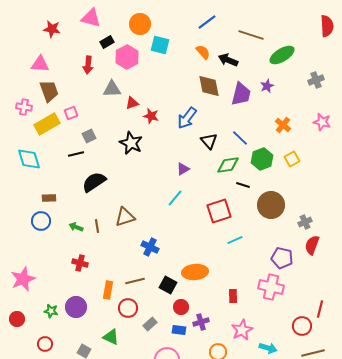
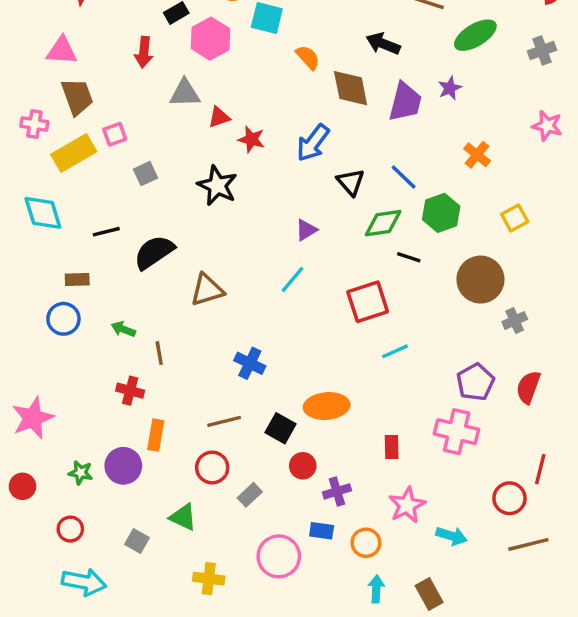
orange semicircle: (203, 52) -> (308, 57), moved
gray cross: (316, 80) -> (542, 51), moved
pink star: (322, 122) -> (547, 126), moved
black line: (76, 154) -> (106, 232), moved
yellow square: (292, 159) -> (515, 218), moved
brown circle: (271, 205) -> (480, 280), moved
brown triangle: (125, 217) -> (207, 290), moved
brown line: (97, 226) -> (159, 353), moved
red semicircle: (312, 245) -> (528, 387), moved
purple pentagon: (282, 258) -> (475, 382), turned 30
orange rectangle: (108, 290) -> (156, 435), moved
blue rectangle: (179, 330) -> (322, 531), moved

